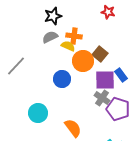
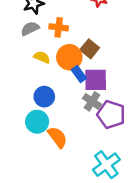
yellow semicircle: (68, 46) -> (42, 57), moved
blue rectangle: (121, 75) -> (79, 74), moved
blue circle: (62, 79) -> (44, 97), moved
cyan circle: (38, 113) -> (37, 122), moved

